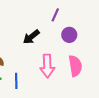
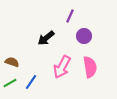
pink arrow: (47, 66) -> (62, 67), turned 30
blue line: (16, 81) -> (31, 82), turned 35

